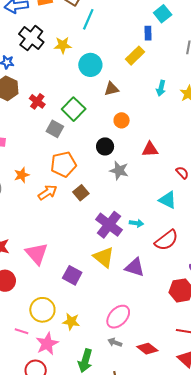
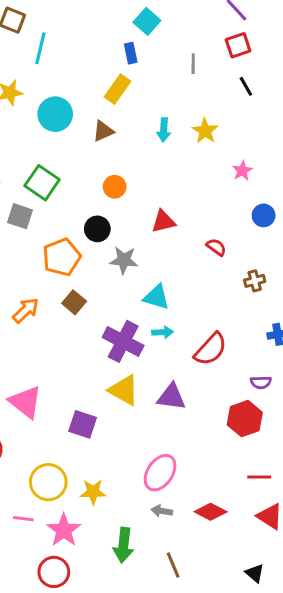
brown triangle: (111, 89) -> (103, 131), moved
orange pentagon: (63, 164) -> (62, 257), moved
cyan triangle: (168, 200) -> (157, 297), moved

